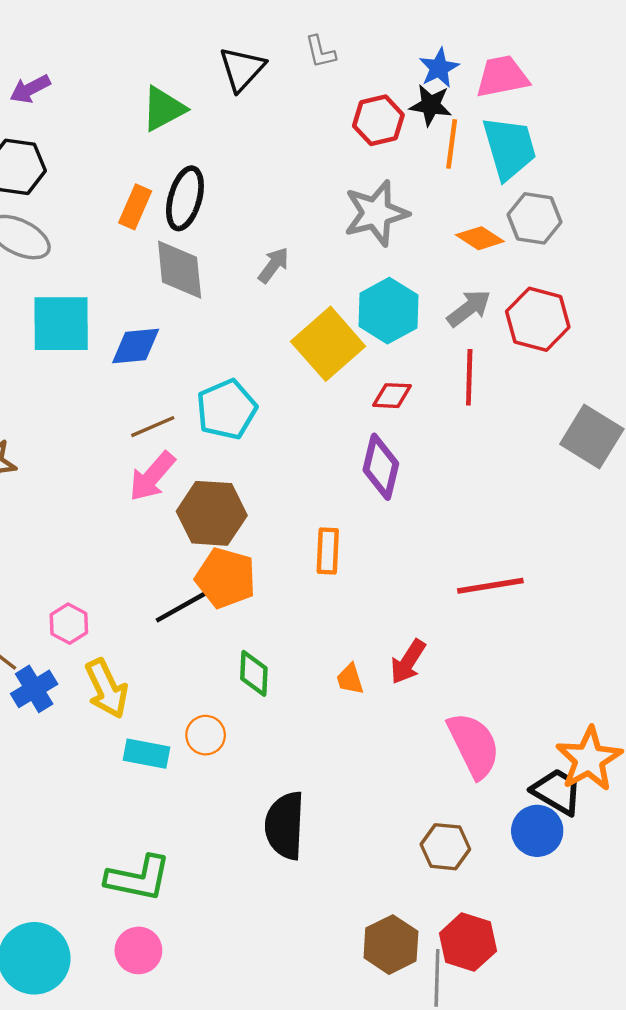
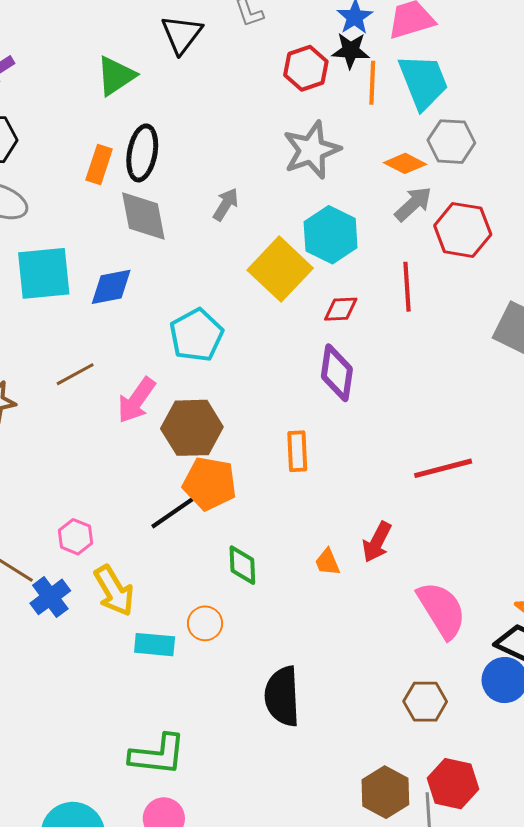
gray arrow: (469, 308) -> (413, 204), moved
brown line: (153, 427) -> (75, 374), moved

